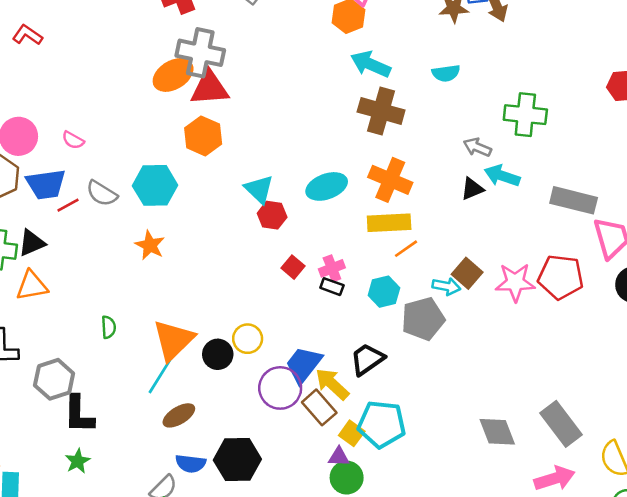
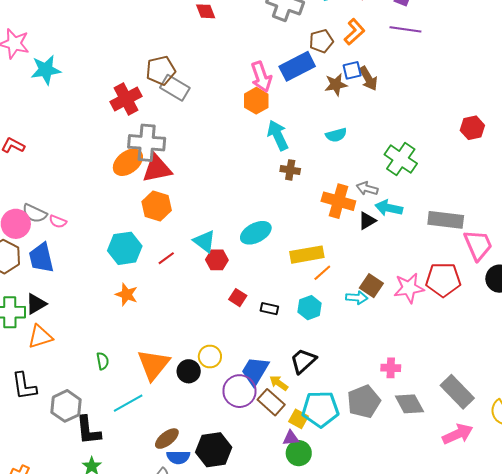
cyan arrow: (371, 64) -> (278, 135), turned 48
brown cross: (381, 111) -> (290, 170), size x0.6
green cross: (525, 115) -> (401, 159), turned 36
orange cross: (390, 180) -> (338, 201), moved
blue trapezoid: (46, 184) -> (41, 258), turned 92
gray semicircle: (102, 193) -> (35, 213), moved
red line: (68, 205) -> (166, 258), moved
pink cross: (332, 268) -> (391, 368), moved, turned 30
gray pentagon: (423, 319) -> (364, 402), moved
cyan line: (161, 375) -> (128, 403), moved, turned 36
yellow arrow: (332, 384) -> (279, 383), size x0.7
brown ellipse: (179, 415) -> (167, 439), moved

